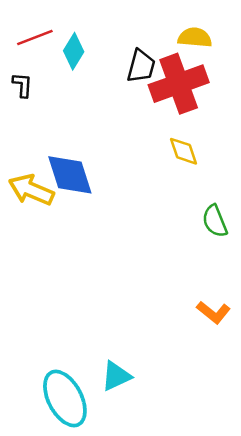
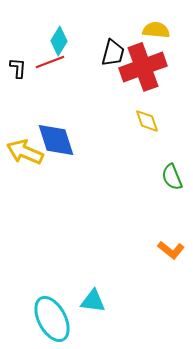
red line: (35, 37) -> (50, 62), moved
cyan triangle: (116, 376) -> (93, 301), turned 32

